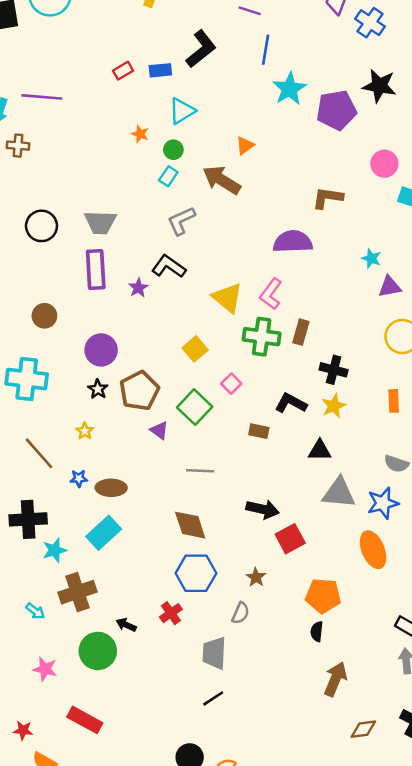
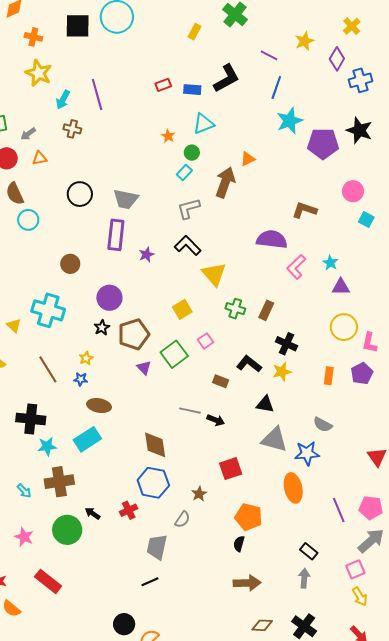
blue cross: (370, 23) -> (360, 80), turned 30
purple line: (42, 97) -> (97, 94), turned 60
brown arrow: (222, 180) -> (225, 182), turned 68
black L-shape: (169, 266) -> (188, 245), moved
pink L-shape: (271, 294) -> (296, 267), moved
green cross: (262, 337) -> (235, 309), size x0.7
gray line: (200, 471) -> (190, 411), moved
blue star: (79, 478) -> (81, 379), moved
black arrow: (263, 509) -> (216, 420), moved, size x0.7
brown arrow: (335, 679) -> (247, 583), turned 56

